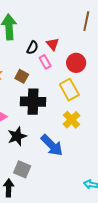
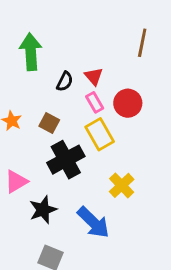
pink rectangle: (45, 62) -> (95, 102), moved
yellow rectangle: (69, 90) -> (100, 134), moved
black cross: (33, 102) -> (66, 160), turned -30

